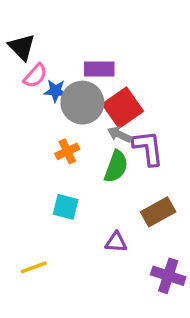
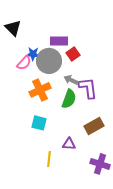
pink semicircle: (35, 76) -> (24, 63), moved
red square: (123, 108) -> (73, 54), moved, size x0.6
orange cross: (67, 151) -> (40, 90), size x1.5
yellow line: (34, 267) -> (49, 159), moved, turned -63

